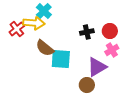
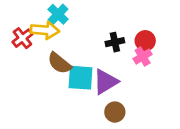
pink cross: (112, 50) -> (143, 57), moved
purple triangle: (97, 67) -> (106, 82), moved

